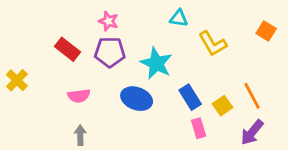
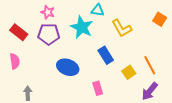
cyan star: (156, 63) -> (82, 27), moved
pink semicircle: (79, 96) -> (15, 61), moved, turned -91
blue rectangle: (190, 97) -> (106, 55), moved
pink rectangle: (199, 128) -> (98, 88), moved

